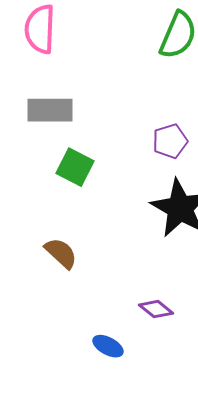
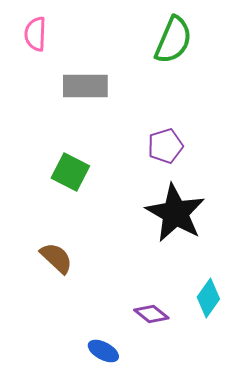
pink semicircle: (40, 29) -> (35, 34), size x0.7
gray rectangle: (50, 110) -> (85, 86), moved

